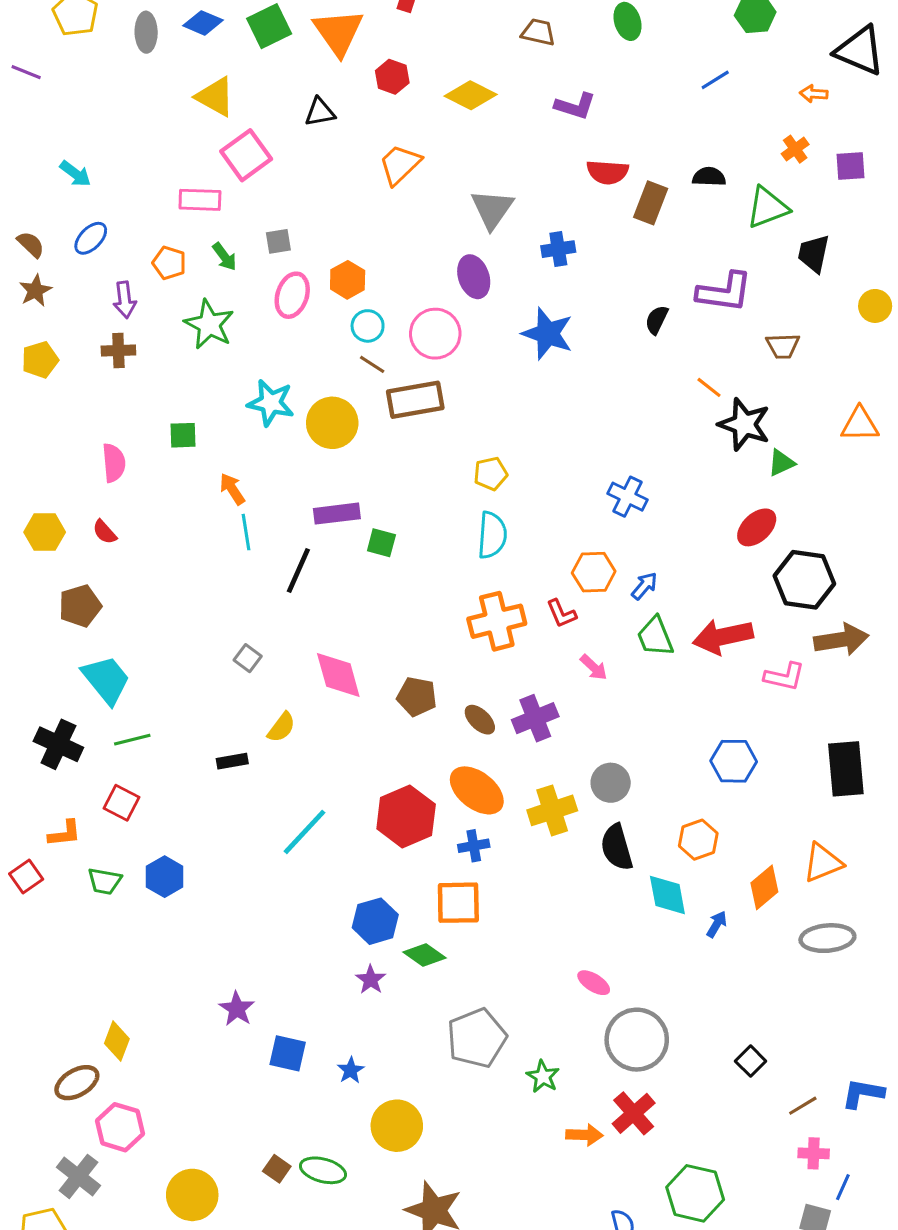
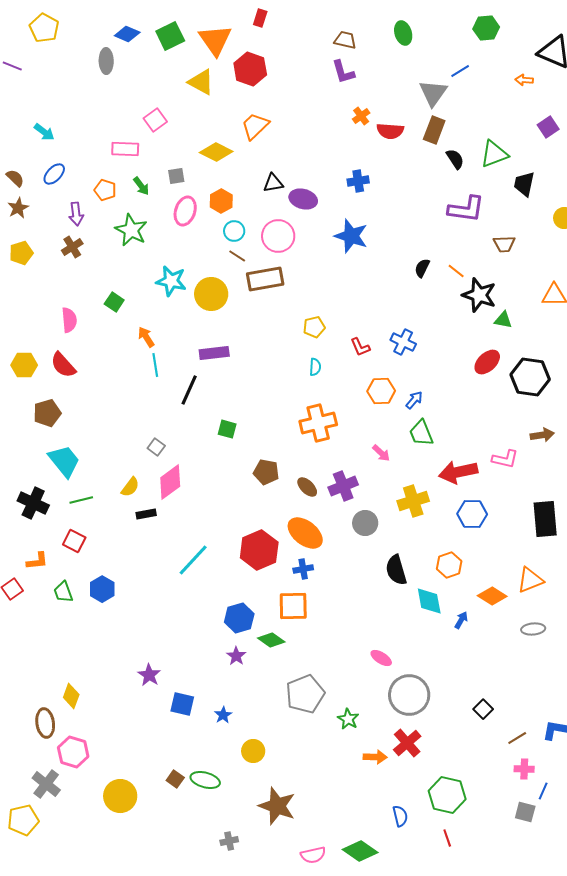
gray ellipse: (146, 32) -> (106, 61), moved
red hexagon: (392, 77) -> (250, 69), size x1.5
yellow diamond: (471, 95) -> (216, 152), moved
yellow triangle: (215, 97) -> (201, 82), moved
purple L-shape: (575, 106) -> (343, 72), moved, turned 56
black triangle: (320, 112) -> (273, 183), moved
orange cross: (795, 149) -> (361, 116), moved
pink square: (246, 155) -> (155, 120), size x0.7
purple square: (851, 166) -> (548, 127), turned -30
black semicircle: (709, 177) -> (455, 159), moved, turned 55
brown rectangle: (651, 203) -> (434, 130), moved
gray triangle: (492, 209) -> (433, 93), moved
purple ellipse: (474, 277) -> (303, 199), turned -56
black semicircle: (657, 320) -> (422, 268), moved
brown cross: (118, 351) -> (72, 247), turned -30
green square: (183, 435) -> (114, 302), turned 36
green triangle: (781, 463) -> (503, 320), turned 36
red semicircle: (105, 532) -> (63, 365), size x1.6
cyan semicircle: (492, 535) -> (315, 367), size x0.6
green square: (381, 543) -> (227, 429), moved
black hexagon: (804, 580) -> (530, 377), moved
red L-shape: (561, 614) -> (360, 347), moved
red arrow: (723, 637) -> (458, 472), moved
brown arrow: (841, 640) -> (542, 435), size x0.7
pink diamond: (338, 675) -> (170, 482), moved, turned 69
yellow semicircle: (281, 727) -> (130, 487), moved
gray circle: (611, 783) -> (365, 523), moved
yellow cross: (552, 810) -> (413, 501), moved
green trapezoid: (105, 881) -> (63, 592), turned 60
orange diamond: (764, 887) -> (492, 596), turned 72
gray ellipse: (827, 938) -> (533, 629), size x0.7
brown ellipse: (77, 1083) -> (45, 723), turned -68
yellow circle: (397, 1126) -> (253, 751), size x0.7

